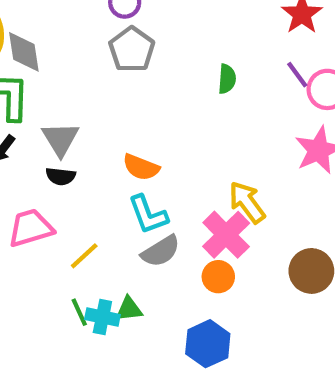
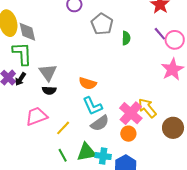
gray pentagon: (132, 49) -> (102, 24), moved
yellow arrow: (247, 202) -> (147, 108), moved
green triangle: (129, 309) -> (86, 152), size x1.5
cyan cross: (102, 317) -> (103, 156), moved

